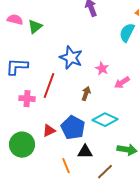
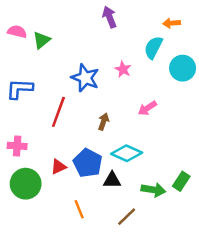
pink star: (102, 69) -> (123, 69), moved
pink cross: (27, 99) -> (17, 146), moved
black triangle: (85, 152) -> (112, 180), moved

